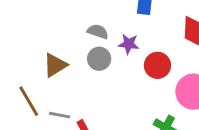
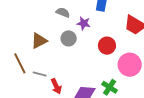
gray semicircle: (98, 32) -> (63, 13), moved
purple star: (129, 44) -> (84, 23), moved

